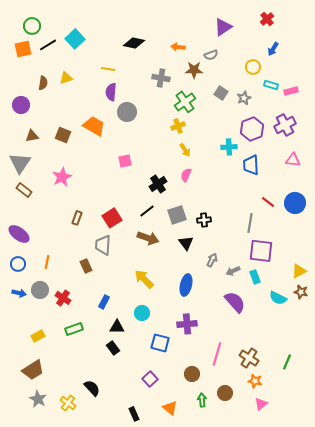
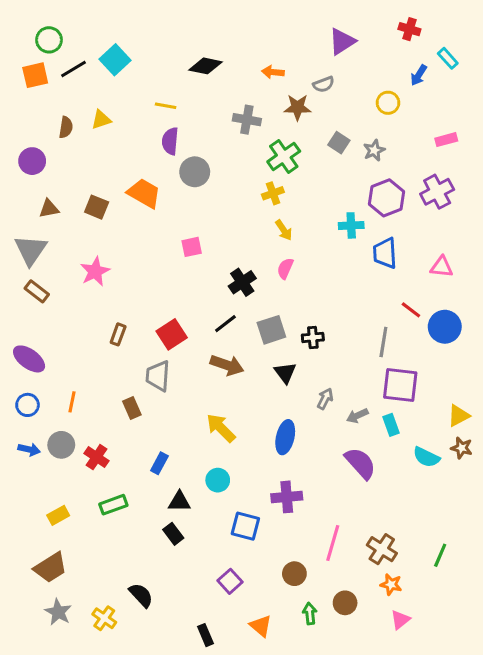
red cross: (267, 19) -> (409, 29), turned -32
cyan rectangle: (271, 85) -> (448, 58), moved, turned 32
pink triangle: (293, 160) -> (442, 267), moved
blue circle: (295, 203) -> (445, 327), moved

